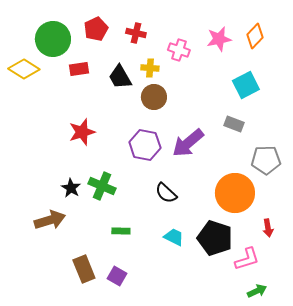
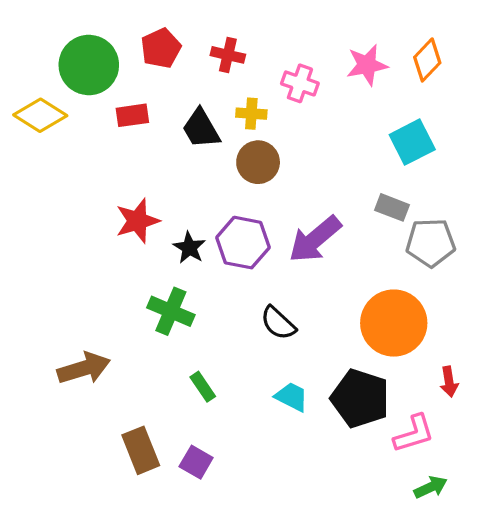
gray pentagon: (266, 160) -> (431, 243), moved
black star: (71, 188) -> (189, 248), moved
green rectangle: (121, 231) -> (203, 387), turned 54

